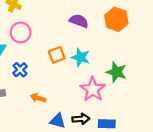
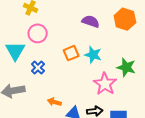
orange arrow: (38, 98) -> (54, 102), moved

